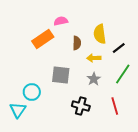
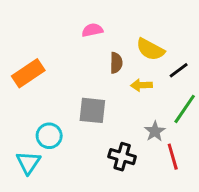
yellow semicircle: (100, 34) -> (150, 49), turned -54
orange rectangle: (43, 39) -> (28, 73), moved
gray star: (94, 79) -> (155, 131), moved

